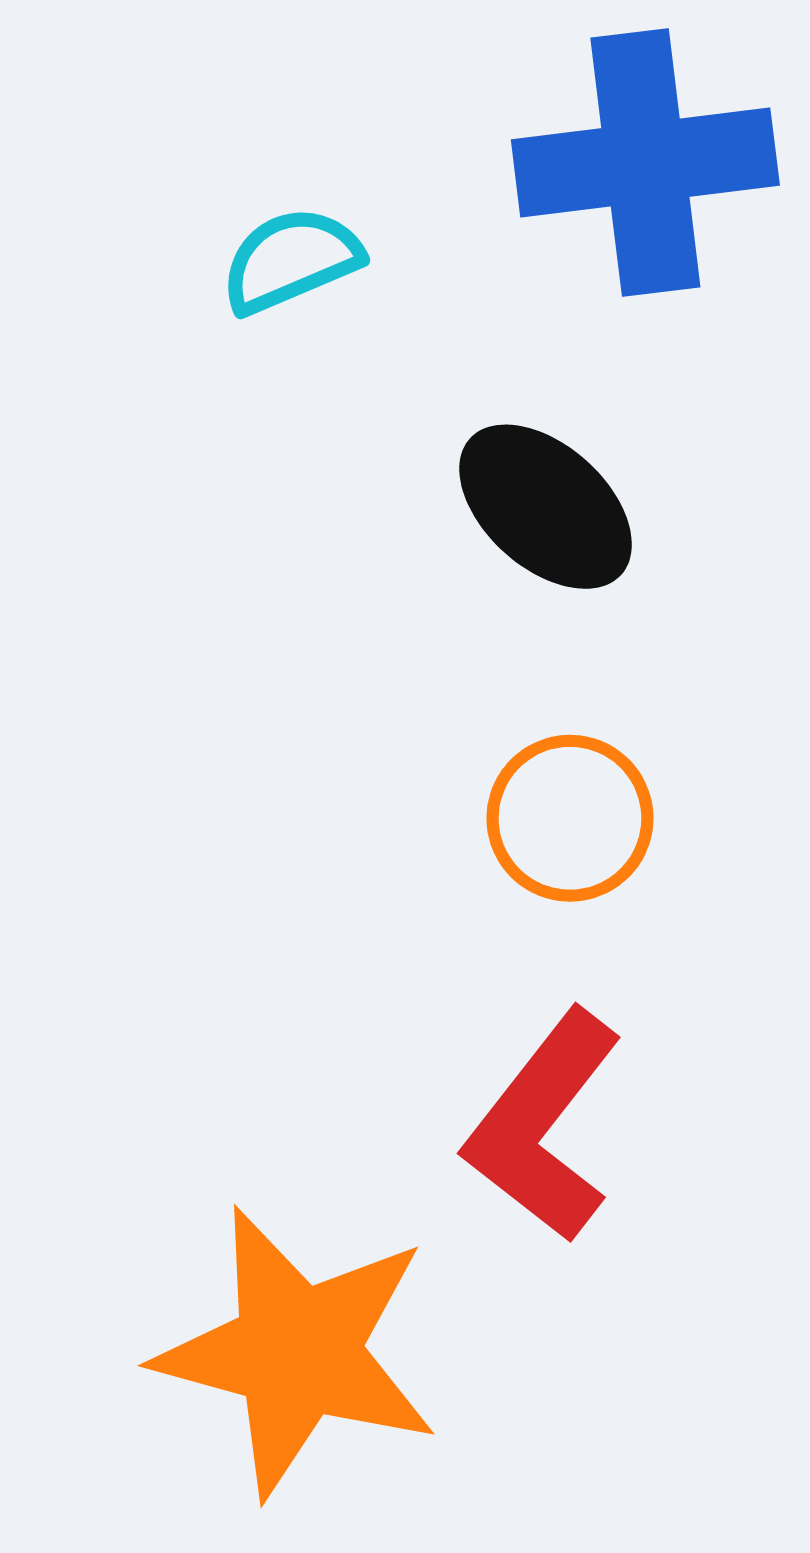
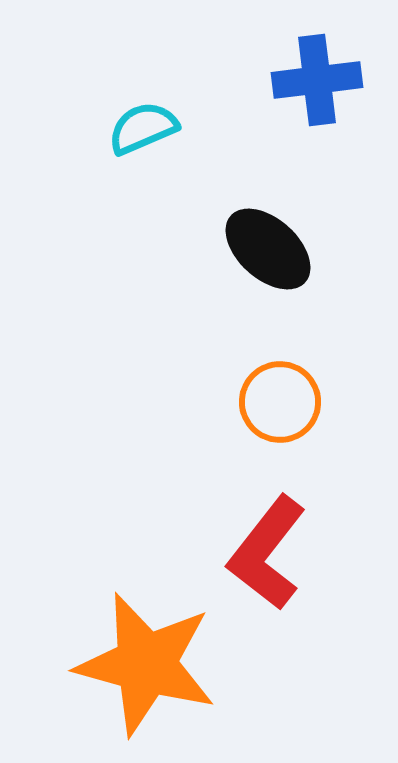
blue cross: (645, 162) -> (317, 80), size x0.7

